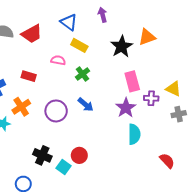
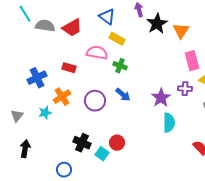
orange triangle: (147, 37) -> (181, 31), turned -36
black star: (122, 47) -> (157, 24), moved
pink semicircle: (58, 60) -> (97, 53), size x1.5
green cross: (82, 74) -> (120, 66), turned -32
pink rectangle: (132, 81) -> (192, 61), moved

